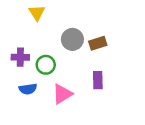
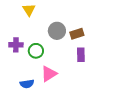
purple rectangle: (98, 80) -> (81, 55), moved
blue semicircle: (28, 89) -> (27, 84), moved

